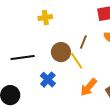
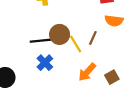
brown line: (83, 42) -> (93, 38), moved
black line: (23, 58) -> (42, 40), moved

